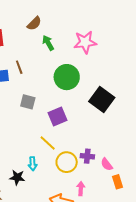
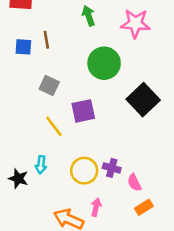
yellow line: (48, 143) -> (54, 126), moved
orange rectangle: (117, 182) -> (144, 207), turned 64

